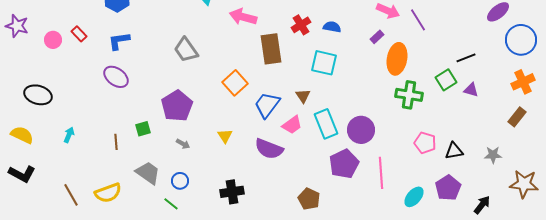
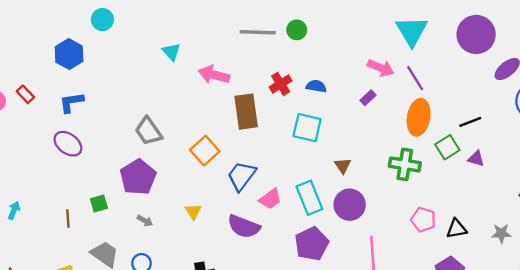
gray trapezoid: (186, 50) -> (148, 131), moved
orange ellipse: (397, 59) -> (419, 117), moved
brown triangle: (303, 96) -> (343, 166), moved
purple pentagon: (344, 164) -> (312, 244), moved

